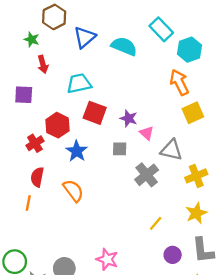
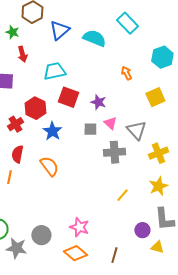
cyan hexagon: (189, 50) -> (162, 57), moved
orange arrow: (179, 82) -> (126, 73), moved, size x0.6
pink triangle: (147, 133) -> (110, 123), moved
gray triangle: (171, 150) -> (136, 130), turned 35
gray cross: (147, 175) -> (114, 152), turned 35
purple circle: (173, 255) -> (142, 230), moved

